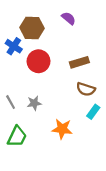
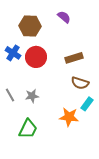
blue cross: (14, 46) -> (13, 53), moved
orange star: (62, 129) -> (69, 117), moved
green trapezoid: (17, 136) -> (28, 129), moved

